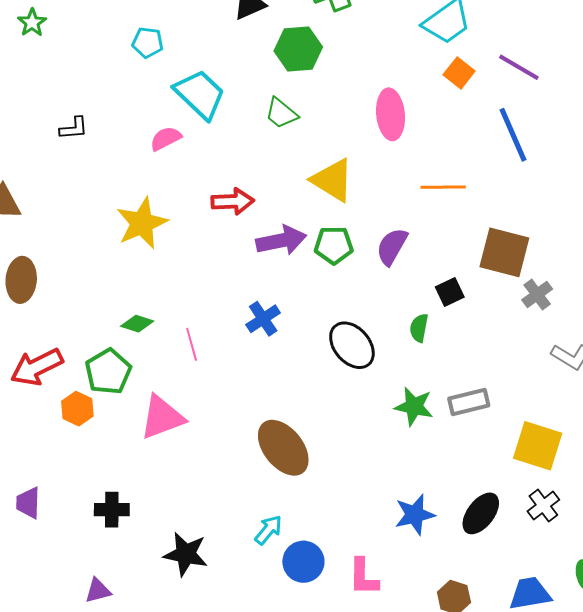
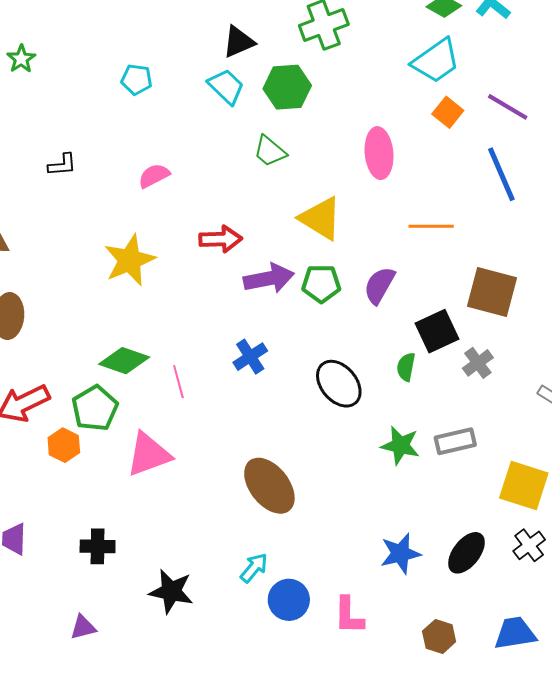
cyan trapezoid: (200, 94) -> (226, 87), moved, size x0.7
black square: (450, 292) -> (437, 331), size x1.5
gray cross: (537, 294) -> (478, 363), moved
green diamond: (137, 324) -> (124, 361), size x1.5

